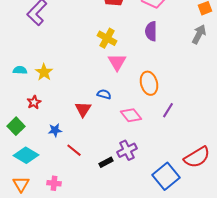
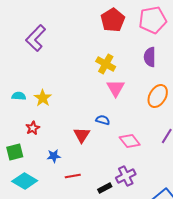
orange ellipse: (149, 83) -> (158, 96), moved, turned 45
green square: (16, 126) -> (15, 152), turned 30
red line: (74, 150) -> (73, 176), turned -49

